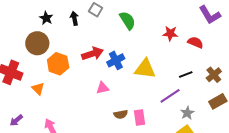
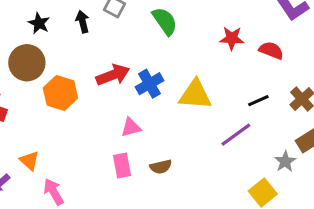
orange triangle: (38, 89) -> (29, 161), moved
gray star: (187, 113) -> (285, 161), moved
pink rectangle: (139, 117) -> (122, 166), moved

